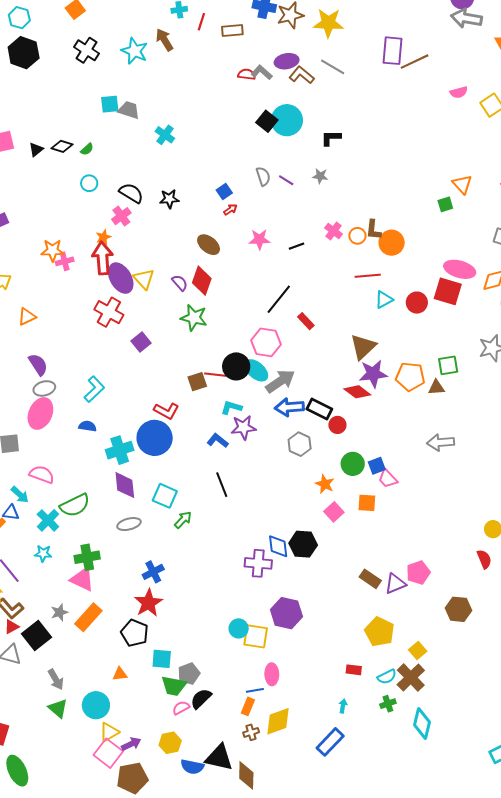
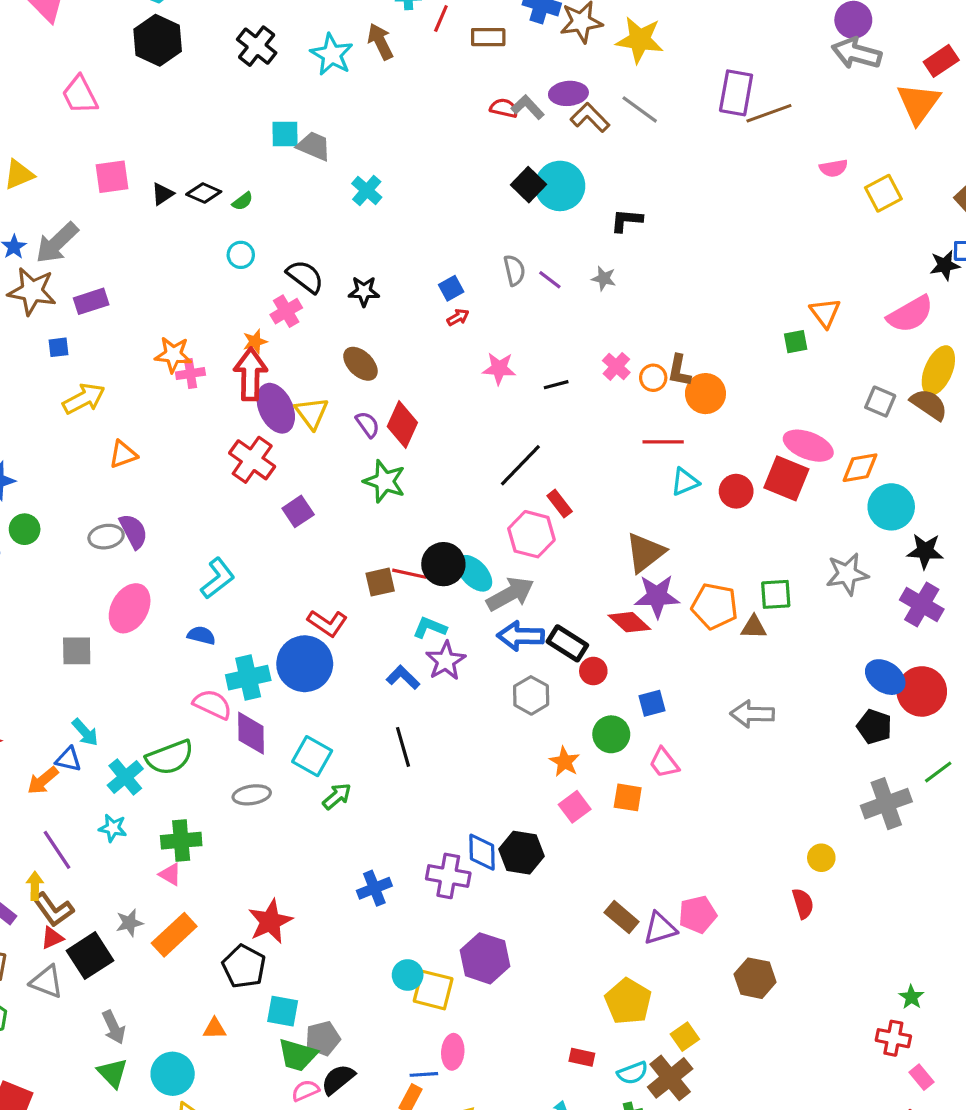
brown ellipse: (209, 245) -> (360, 364), moved
pink hexagon: (266, 342) -> (531, 534), moved
gray ellipse: (44, 388) -> (106, 537), moved
purple star: (243, 427) -> (446, 661), turned -30
blue square: (377, 466) -> (652, 703), moved
pink semicircle: (42, 474) -> (213, 704), moved
blue cross: (153, 572) -> (374, 888), moved
pink triangle: (82, 579) -> (170, 874), size x0.6

